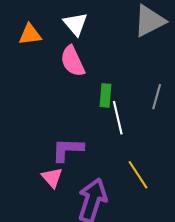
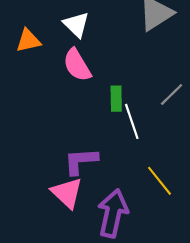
gray line: (157, 97) -> (172, 94), turned 35
pink triangle: (52, 178) -> (67, 193), size x1.4

